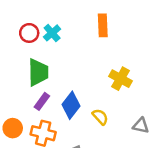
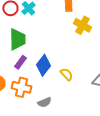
yellow cross: (121, 79) -> (82, 25), moved

